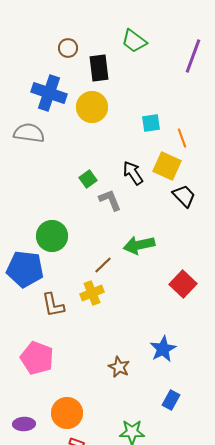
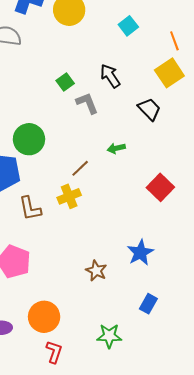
cyan square: (151, 123) -> (128, 26), turned -30
orange line: (182, 138) -> (174, 41), moved
yellow square: (167, 166) -> (169, 73), moved, turned 32
black trapezoid: (184, 196) -> (149, 109), moved
green arrow: (139, 245) -> (116, 148), size x0.6

